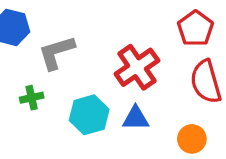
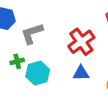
cyan hexagon: (89, 115) -> (38, 73), moved

